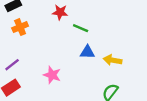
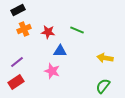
red star: (60, 12) -> (48, 32), moved
blue triangle: (87, 52) -> (60, 51), moved

